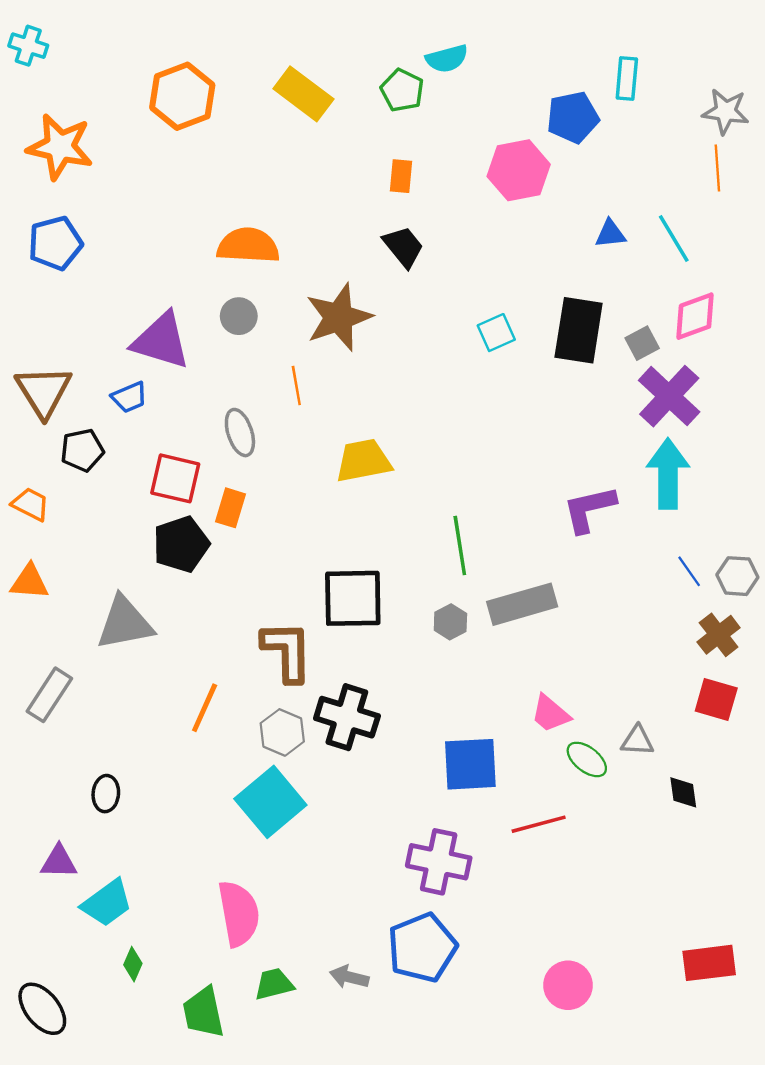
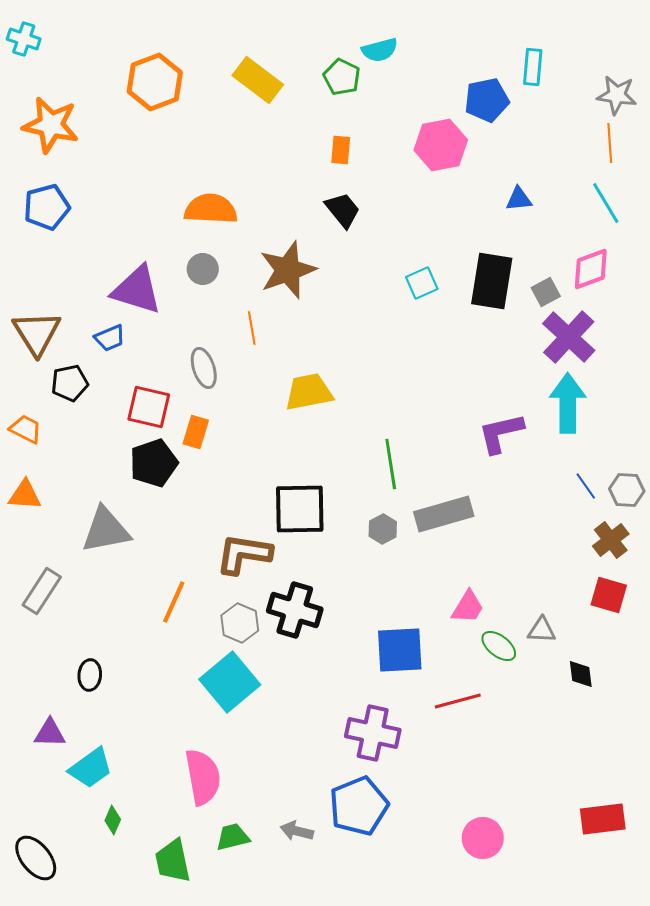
cyan line: (674, 238) -> (606, 203), moved
brown L-shape: (287, 651) -> (244, 554), turned -80
pink trapezoid: (550, 714) -> (468, 607), turned -99

